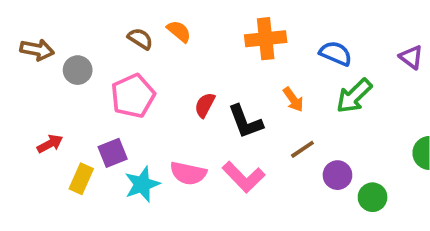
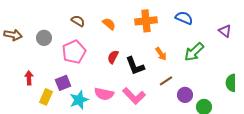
orange semicircle: (179, 31) -> (109, 24), moved
brown arrow: (37, 50) -> (13, 35), moved
blue semicircle: (336, 53) -> (184, 18), moved
red arrow: (50, 144) -> (29, 78), turned -64

